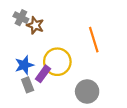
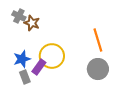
orange line: (94, 40) -> (98, 40), moved
gray circle: (87, 91) -> (98, 69), moved

